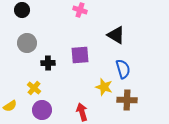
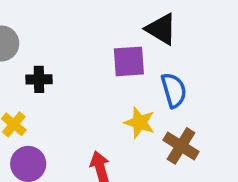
purple square: (80, 55) -> (129, 61), moved
brown cross: (127, 100) -> (181, 146), turned 30

